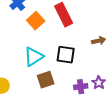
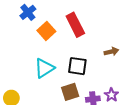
brown square: (46, 80) -> (70, 92), moved

